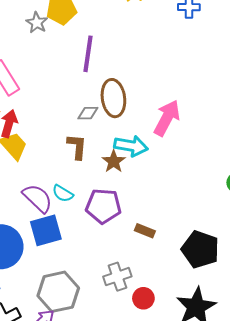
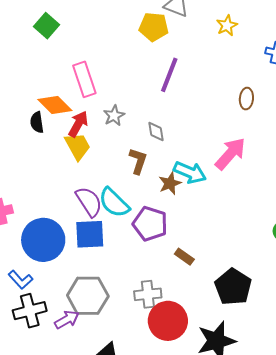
gray star: (37, 23) -> (114, 116), moved
brown ellipse: (113, 98) -> (246, 99), moved, size x0.6
gray diamond: (88, 113) -> (156, 132), turned 70
cyan semicircle: (63, 193) -> (114, 203), size x1.6
red circle: (143, 298) -> (168, 321), size x1.8

